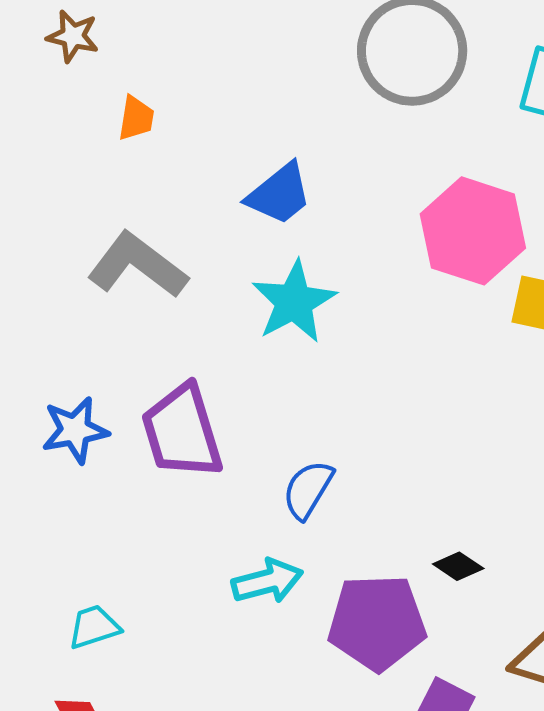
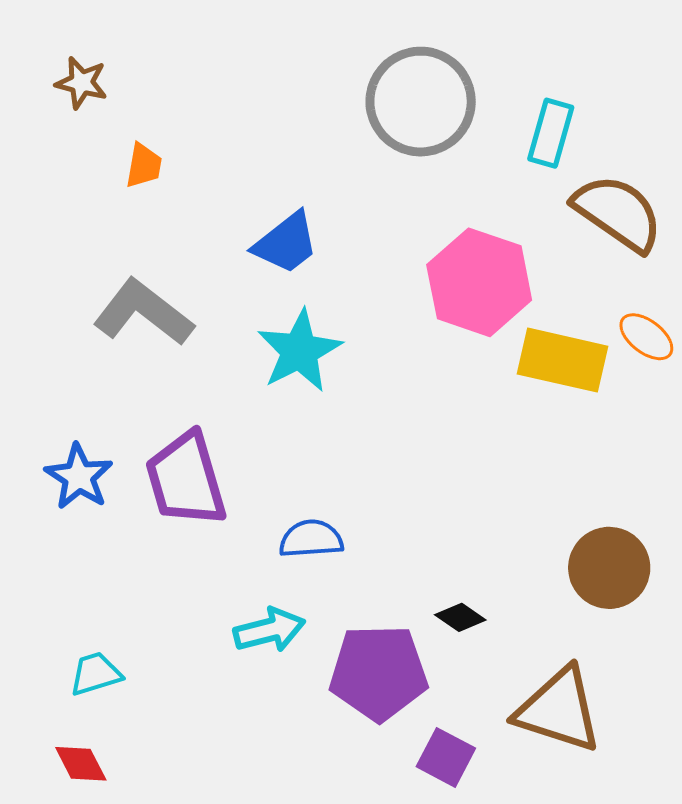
blue star: (75, 430) -> (79, 477), turned -30
blue semicircle: (308, 490) -> (311, 539), turned 54

